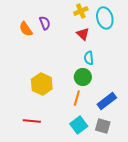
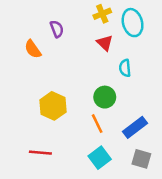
orange semicircle: (26, 29) -> (33, 49), moved
cyan semicircle: (89, 58) -> (125, 68), moved
orange line: (77, 98) -> (97, 124), turned -42
gray square: (103, 126) -> (141, 159), moved

